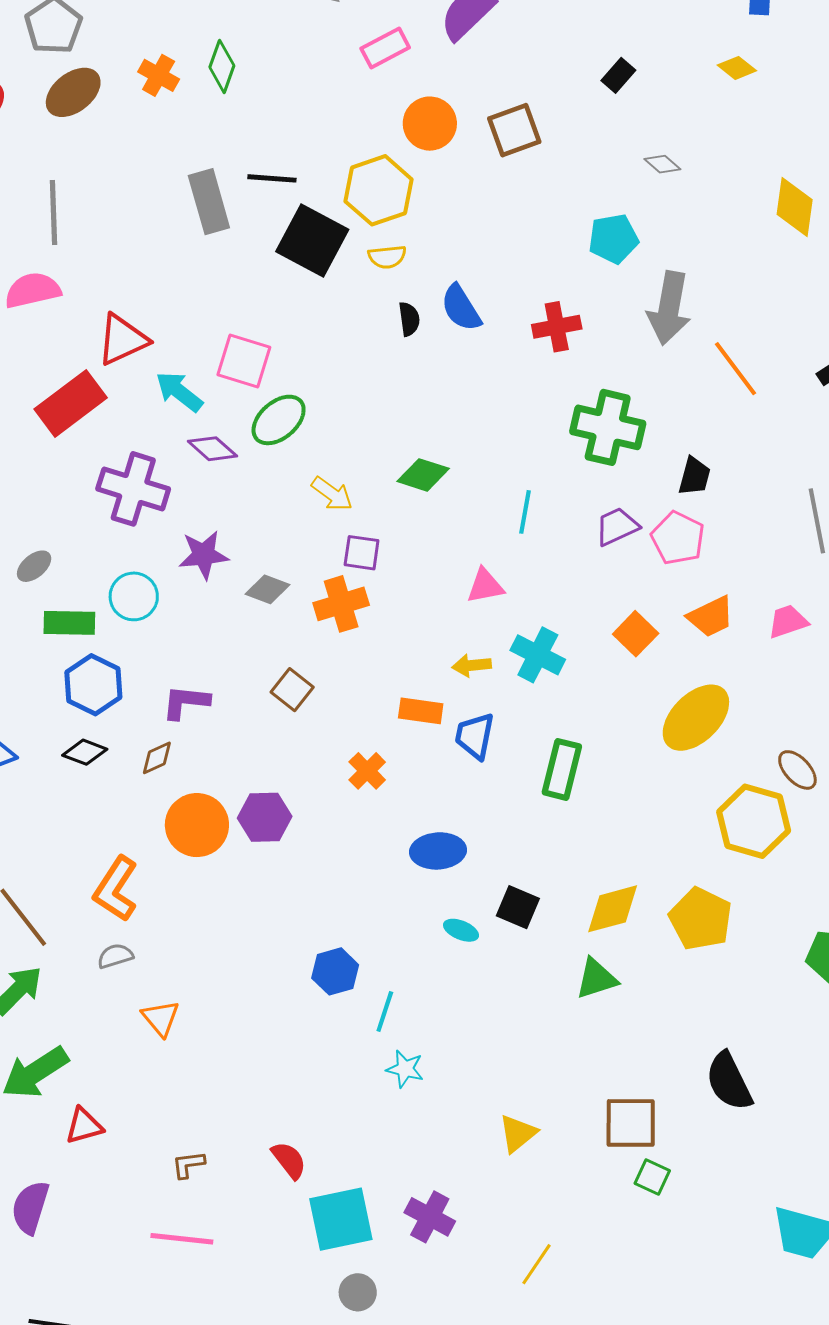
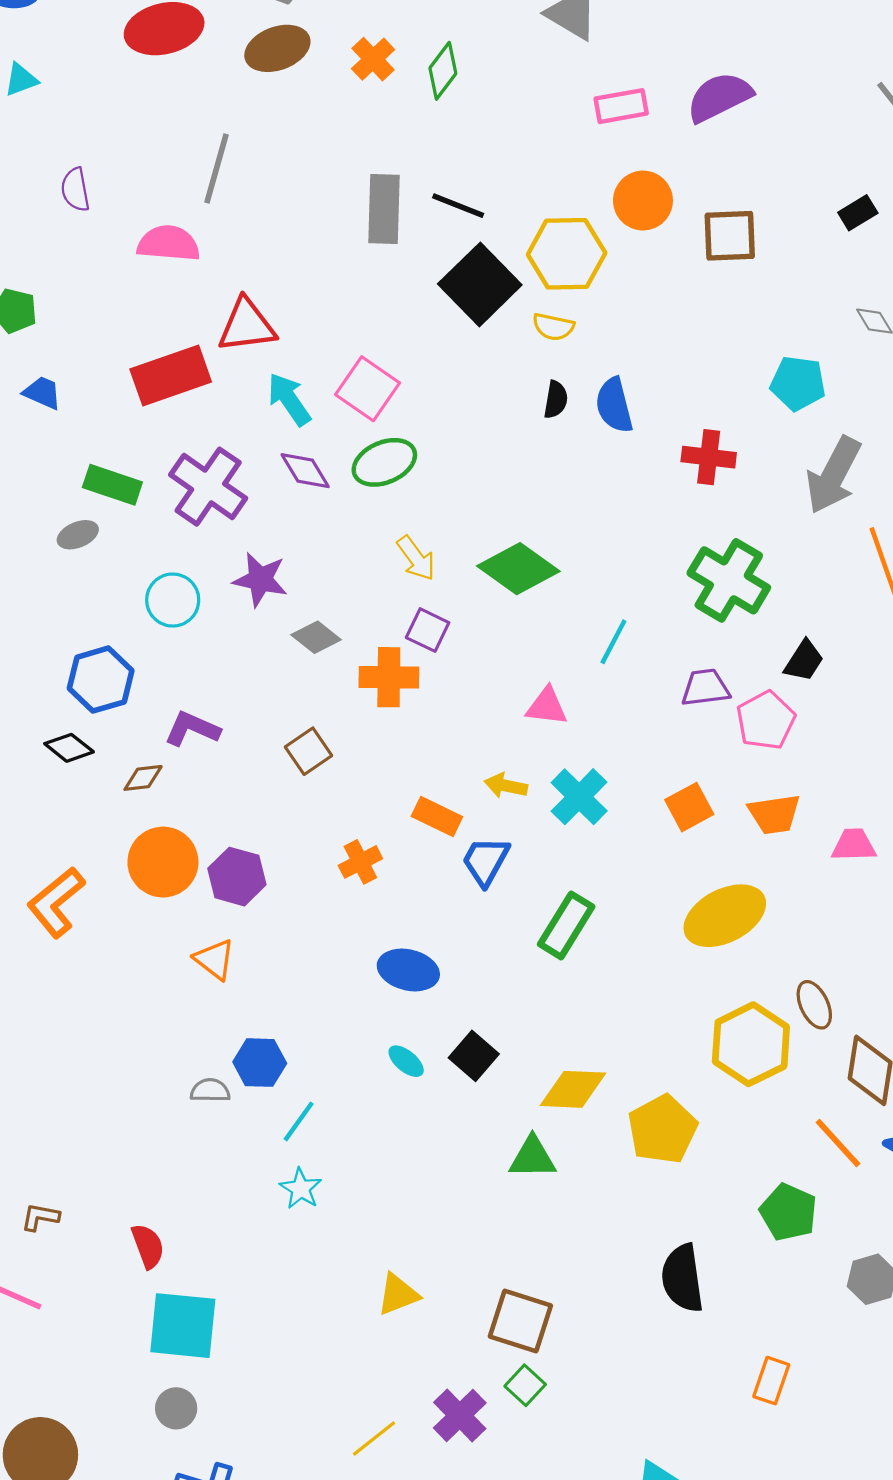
green diamond: (423, 475) -> (518, 569), size x1.4
green rectangle: (69, 623) -> (112, 485), moved
gray semicircle: (115, 956) -> (210, 1090), moved
orange triangle: (161, 1018) -> (215, 959), moved, turned -30
black semicircle: (729, 1081) -> (682, 1278), moved
purple cross: (430, 1217) -> (460, 1415), moved

